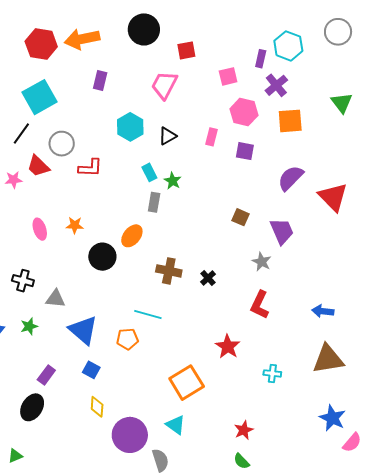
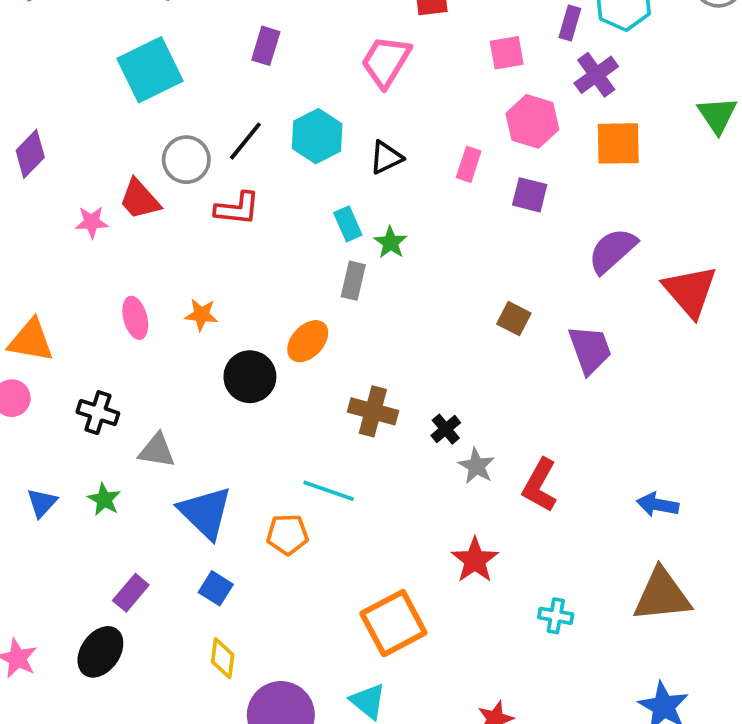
black line: (21, 134) -> (245, 141), moved
gray star: (262, 262) -> (476, 466), moved
green star: (29, 326) -> (104, 499), turned -30

